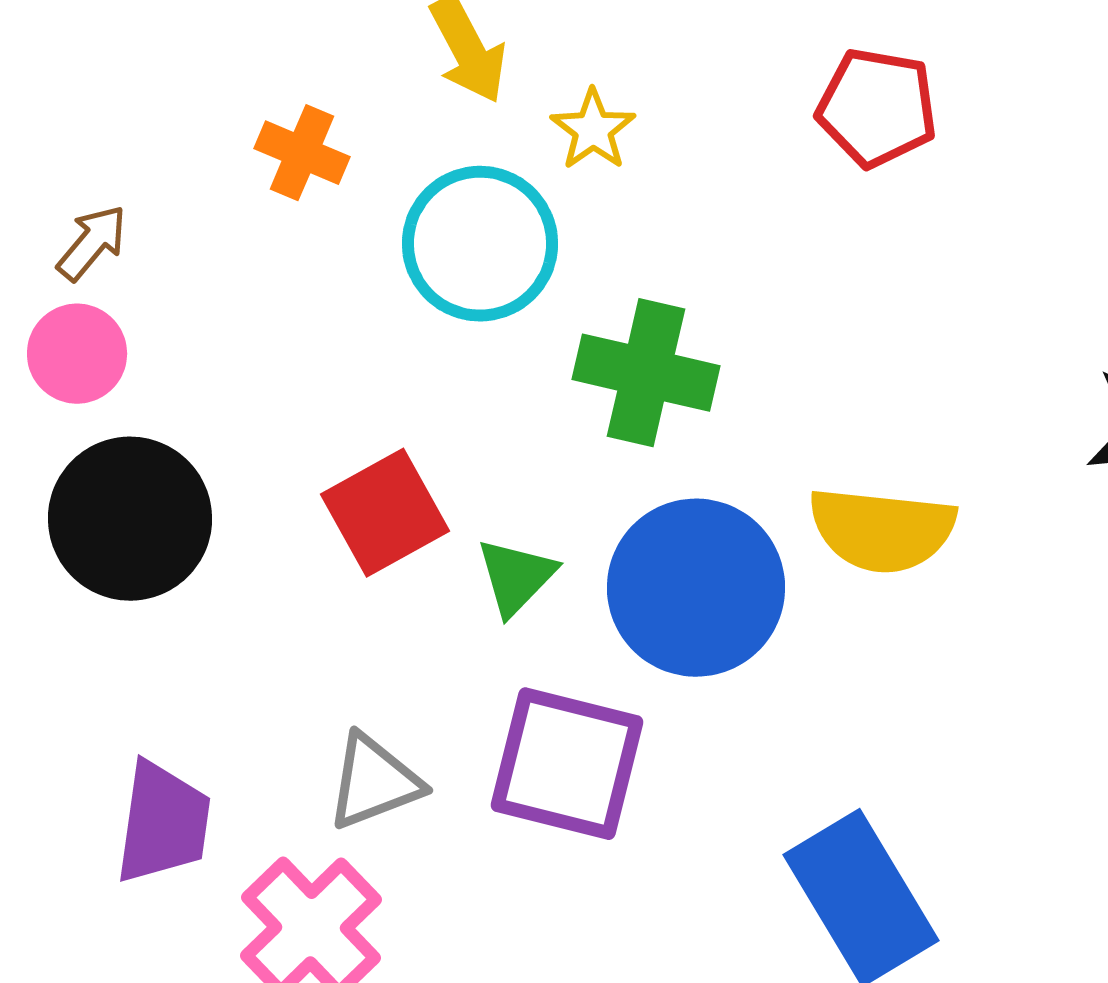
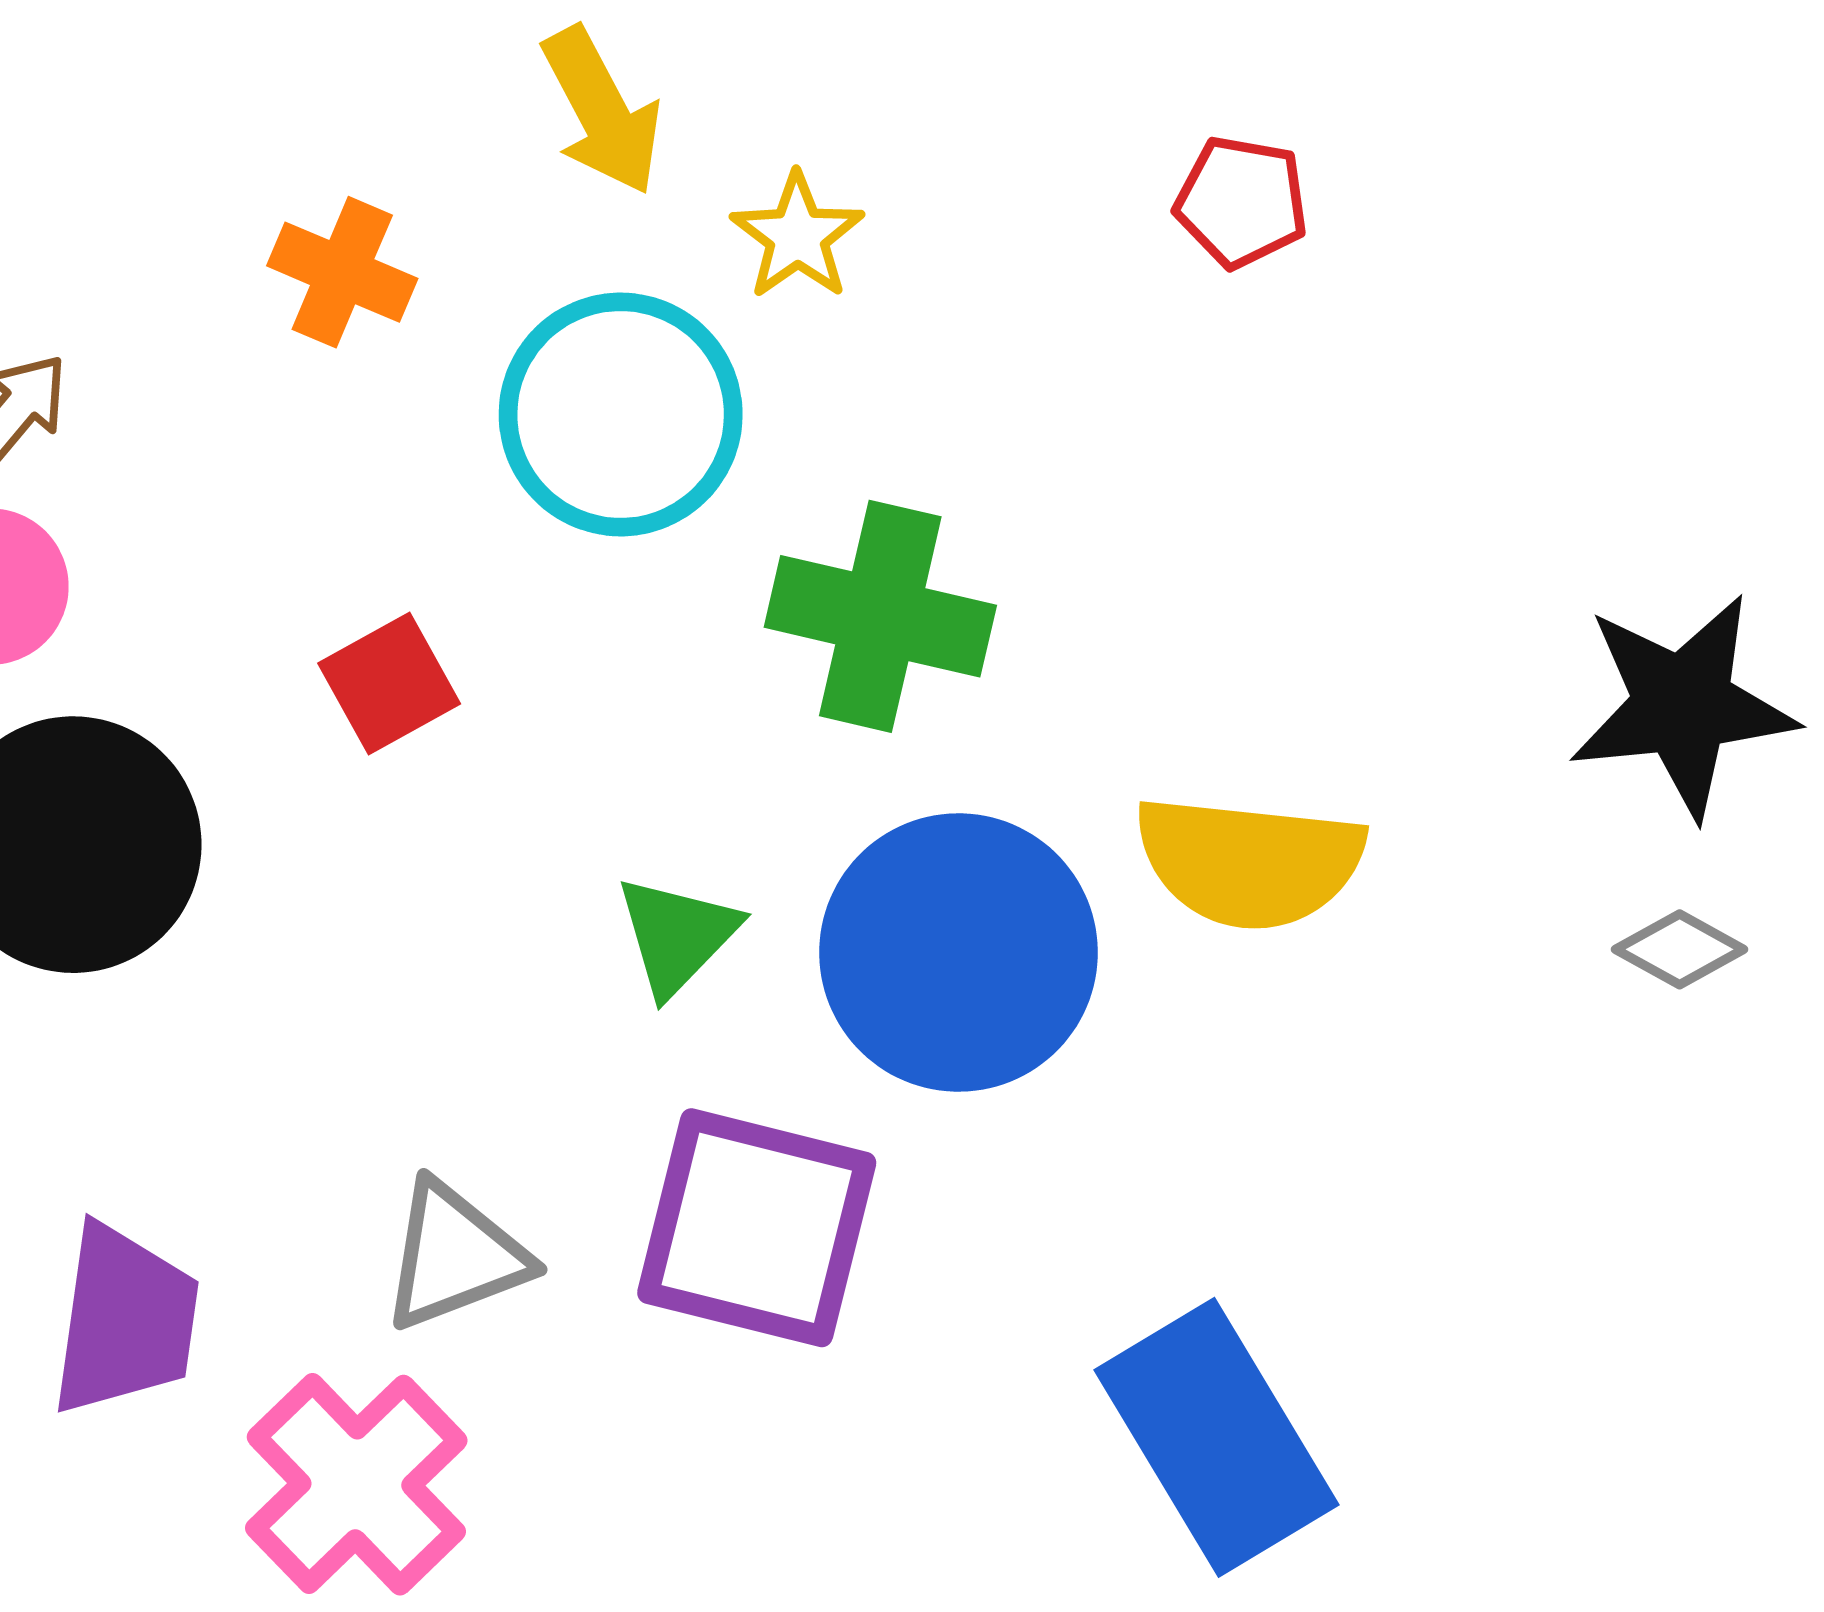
red pentagon: (877, 108) -> (1242, 202), size x0.7
red square: (385, 513) -> (389, 684), moved, size x0.7

